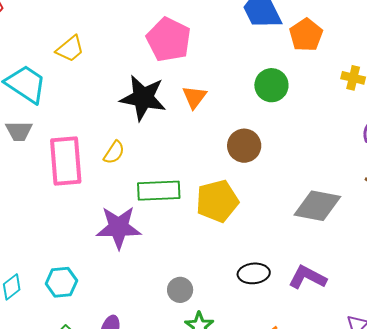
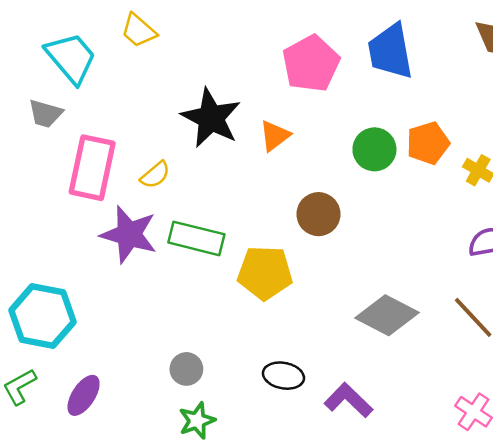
orange pentagon: (306, 35) -> (428, 143), moved
pink pentagon: (169, 40) -> (311, 64), moved
yellow trapezoid: (70, 49) -> (139, 31), turned 64
purple star: (119, 227) -> (129, 234), moved
cyan hexagon: (61, 282) -> (42, 316), size x1.6

